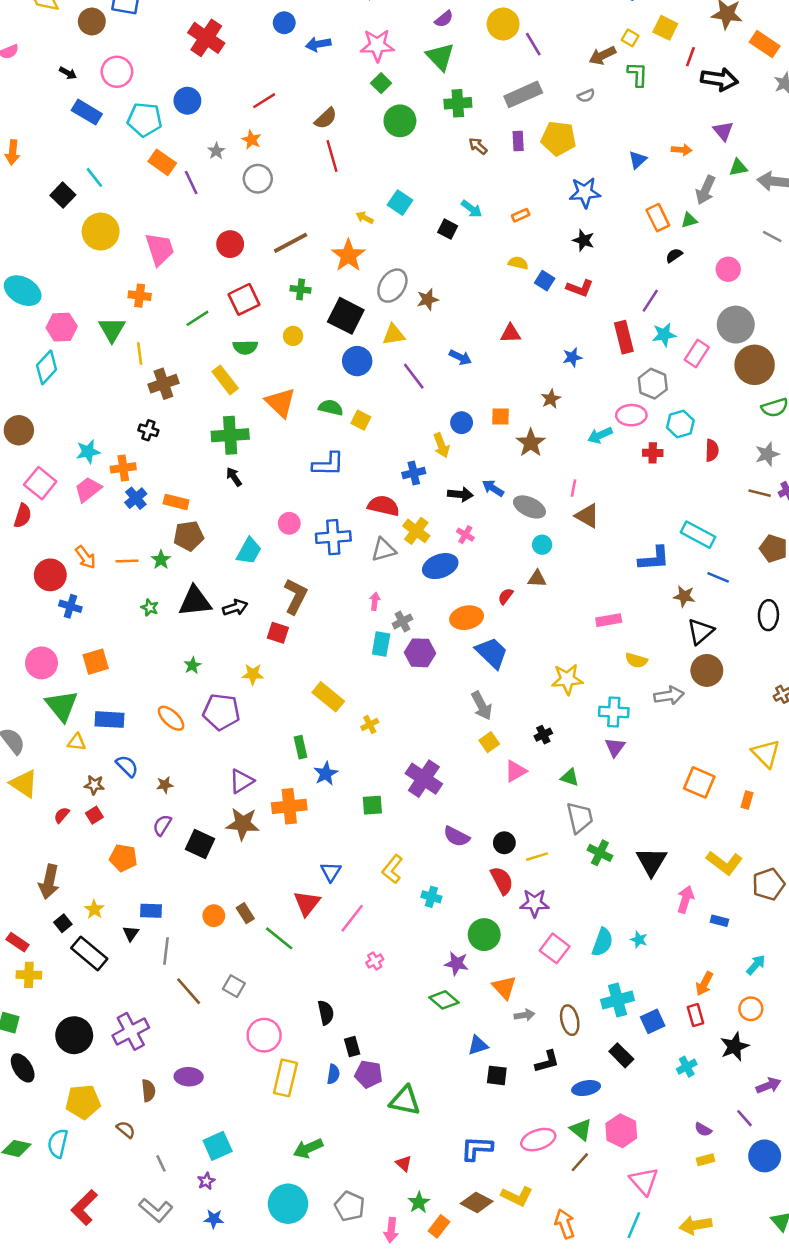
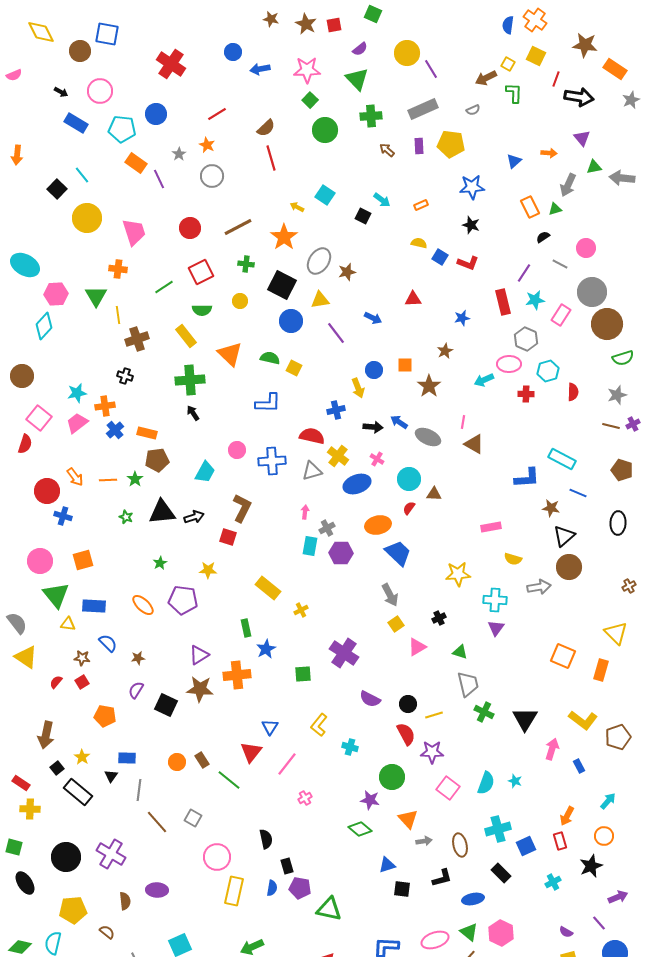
gray line: (772, 237) -> (560, 264), moved
cyan circle: (542, 545) -> (409, 479), moved, size x1.5
orange rectangle: (747, 800) -> (601, 670), size x1.5
blue rectangle: (719, 921) -> (579, 766), turned 48
purple cross: (131, 1031) -> (111, 854), turned -32

